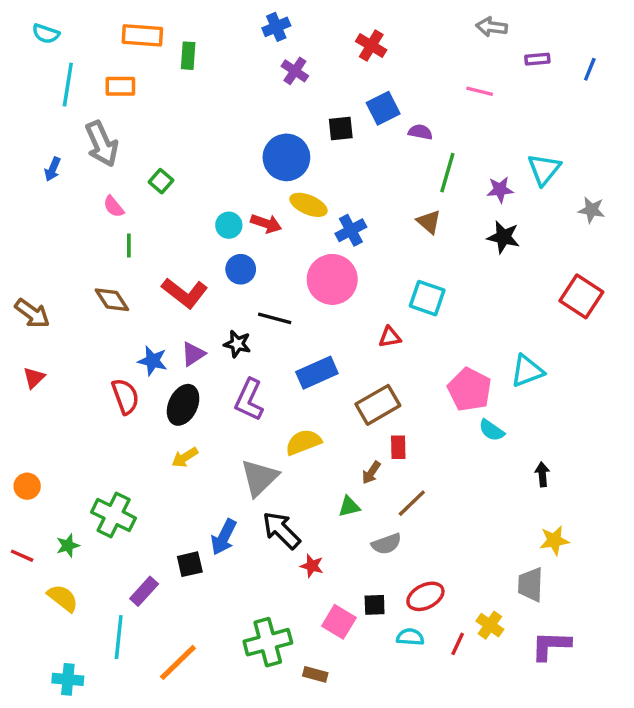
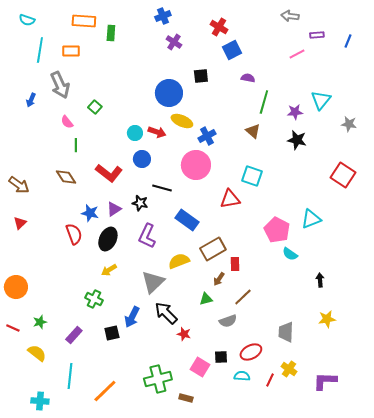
pink line: (480, 91) -> (297, 54), moved, turned -42
blue square: (383, 108) -> (232, 50), moved
red triangle: (390, 337) -> (230, 199), size x1.5
blue rectangle: (317, 373) -> (187, 220), turned 60
brown rectangle: (378, 405) -> (213, 249), moved
orange circle: (27, 486) -> (16, 287), size x1.5
green cross: (114, 515) -> (94, 299), moved, size x0.7
gray trapezoid: (531, 585) -> (286, 332), moved
purple rectangle: (144, 591) -> (74, 335), moved

